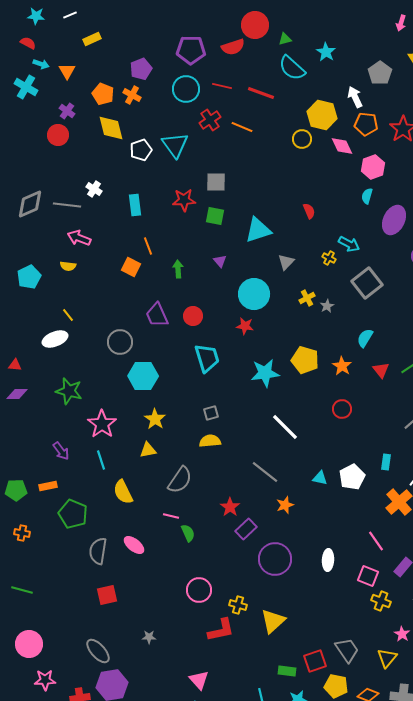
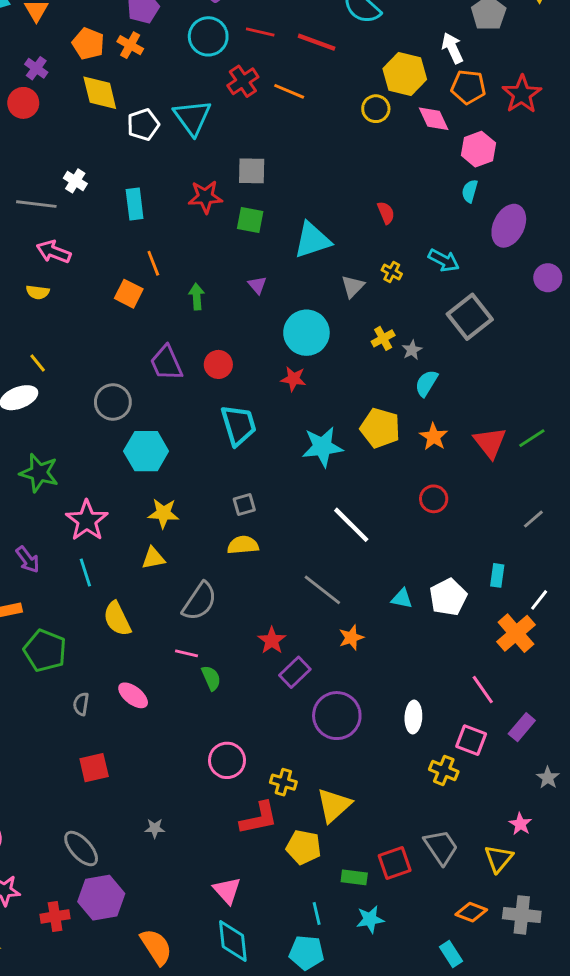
yellow cross: (329, 258) -> (392, 272), moved
cyan semicircle: (365, 338) -> (426, 383), moved
red triangle: (381, 370) -> (490, 442), size x1.4
yellow star: (155, 419) -> (163, 513), turned -30
gray semicircle: (98, 551) -> (81, 704), size x0.6
yellow cross: (381, 601) -> (444, 770), moved
yellow pentagon: (336, 686) -> (304, 847), moved

